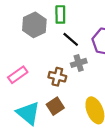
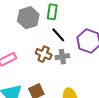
brown cross: (57, 77) -> (44, 54), moved

